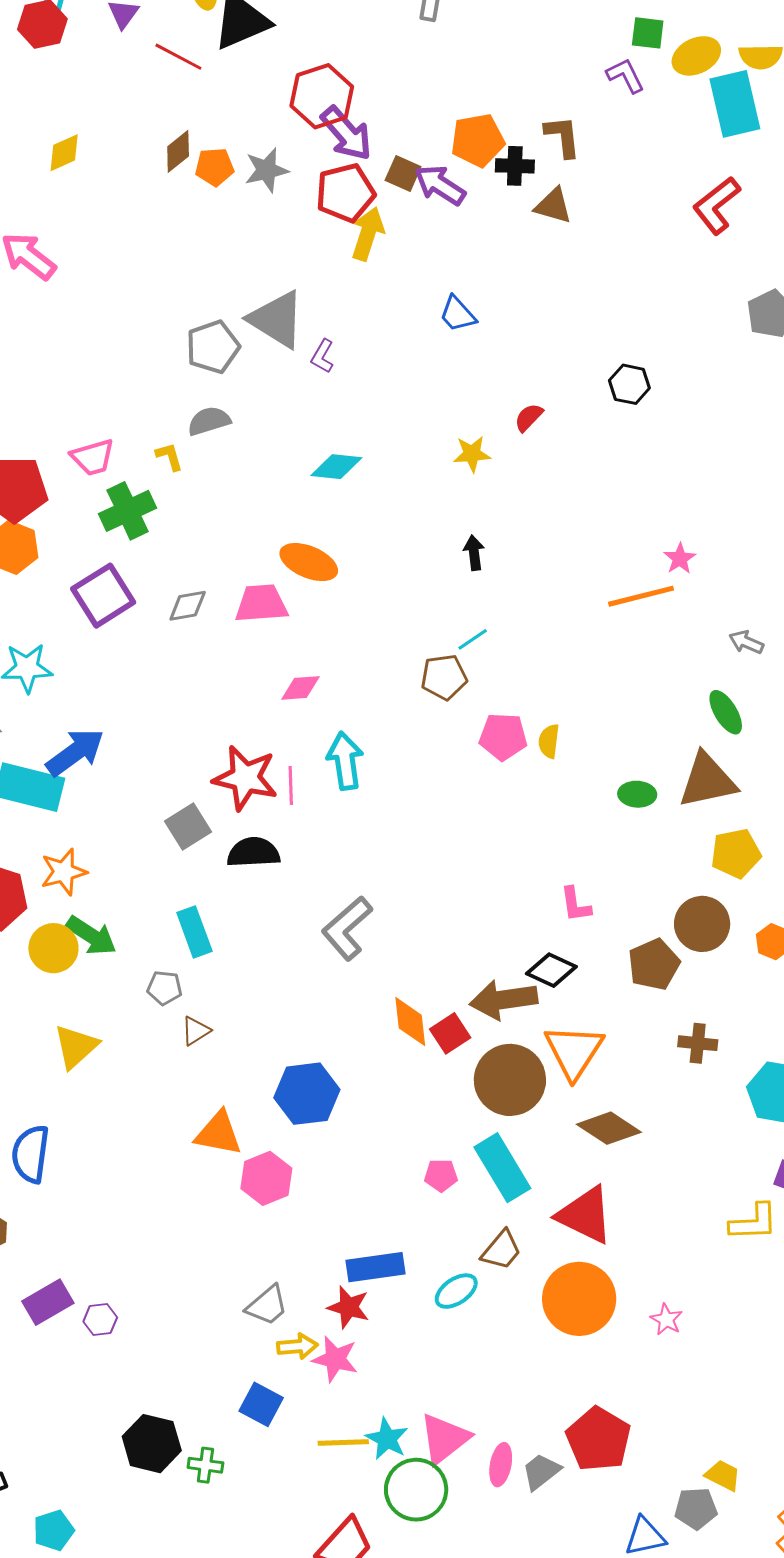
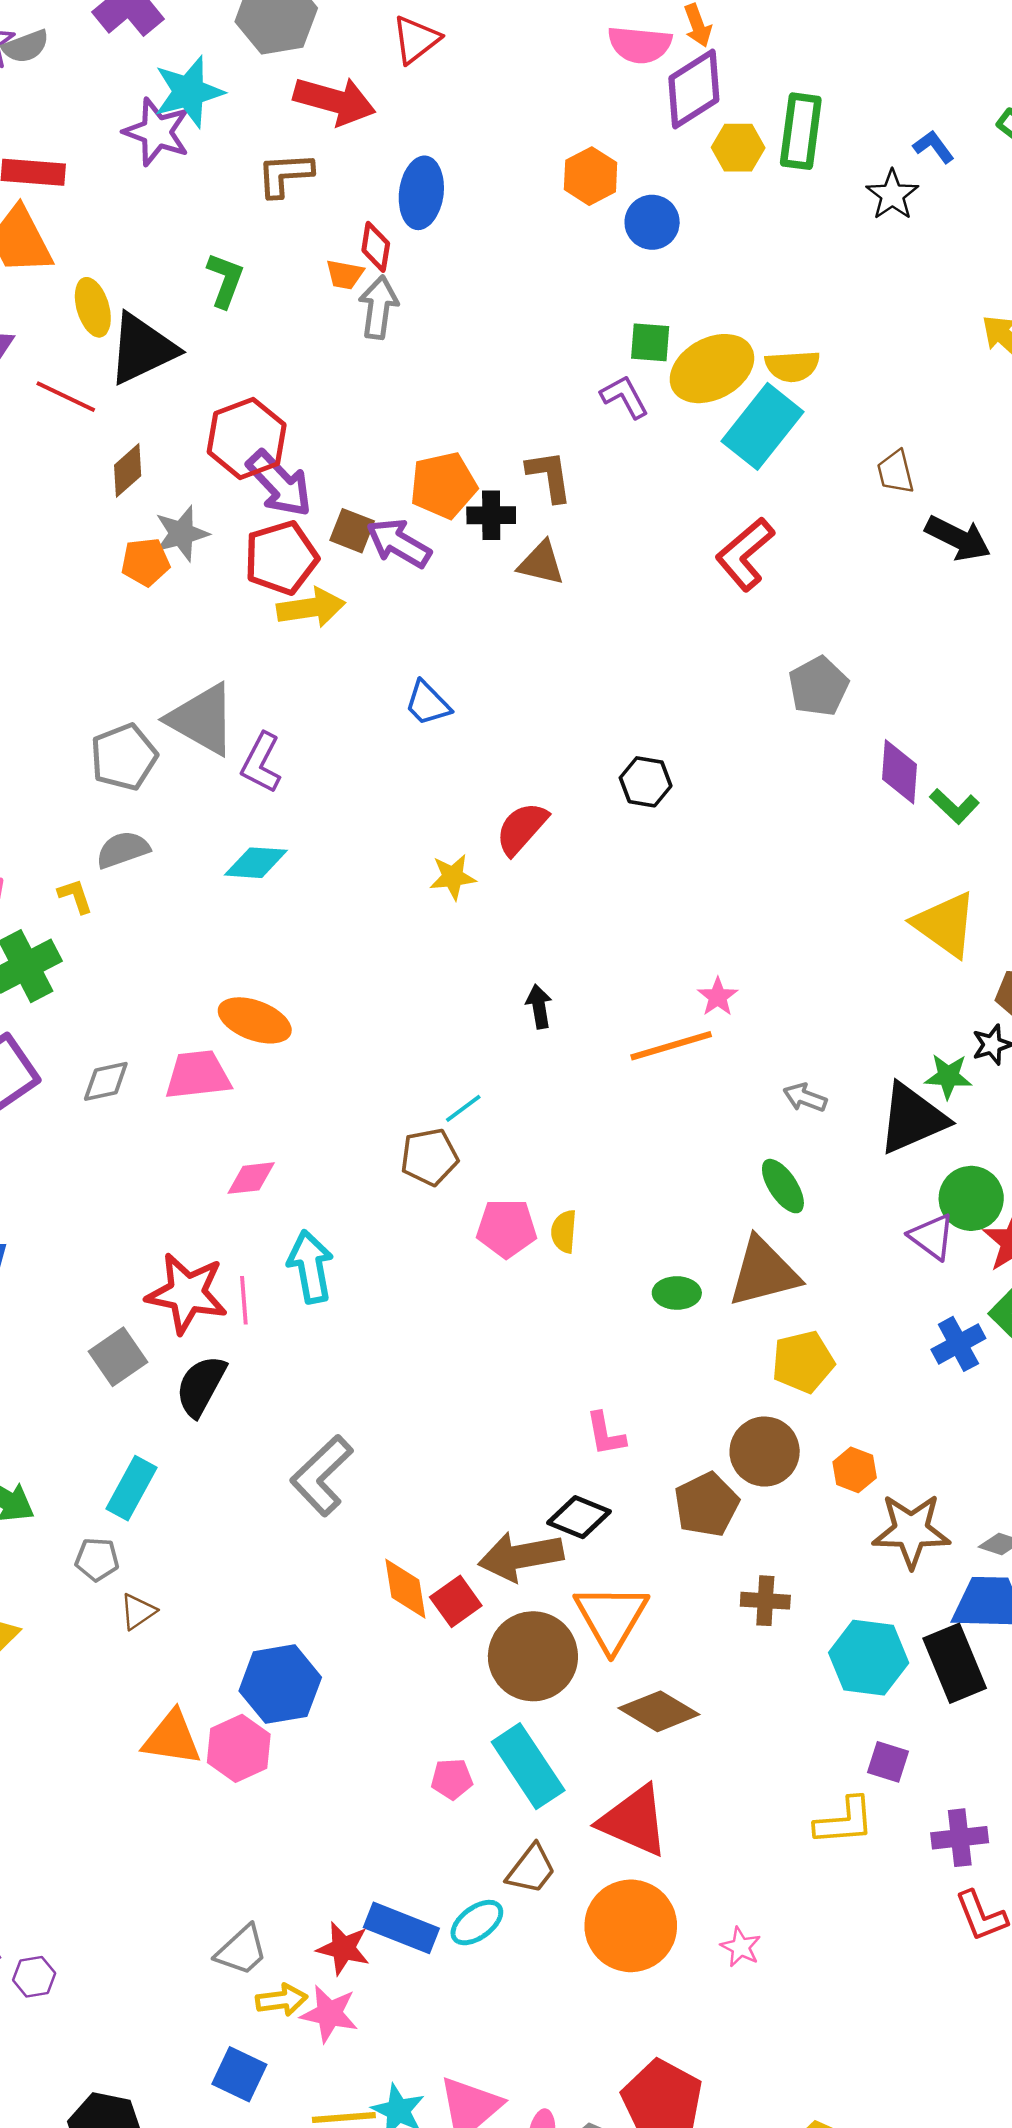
yellow ellipse: (696, 56) -> (712, 369), size x1.4
cyan rectangle: (735, 104) -> (763, 426), turned 54
brown diamond: (178, 151) -> (128, 470), moved
orange pentagon: (215, 167) -> (145, 562), moved
yellow arrow: (368, 234) -> (311, 608), turned 66
purple L-shape: (323, 356) -> (261, 763), size x1.4
red semicircle: (529, 417) -> (522, 828), size x1.5
cyan diamond: (336, 467) -> (256, 863), moved
black arrow: (474, 553) -> (539, 1006), moved
black semicircle: (253, 852) -> (201, 1386), turned -56
cyan rectangle: (194, 932) -> (131, 1488), turned 51
pink hexagon: (266, 1178) -> (239, 1748), moved
blue rectangle: (375, 1267) -> (401, 1928), moved, turned 32

